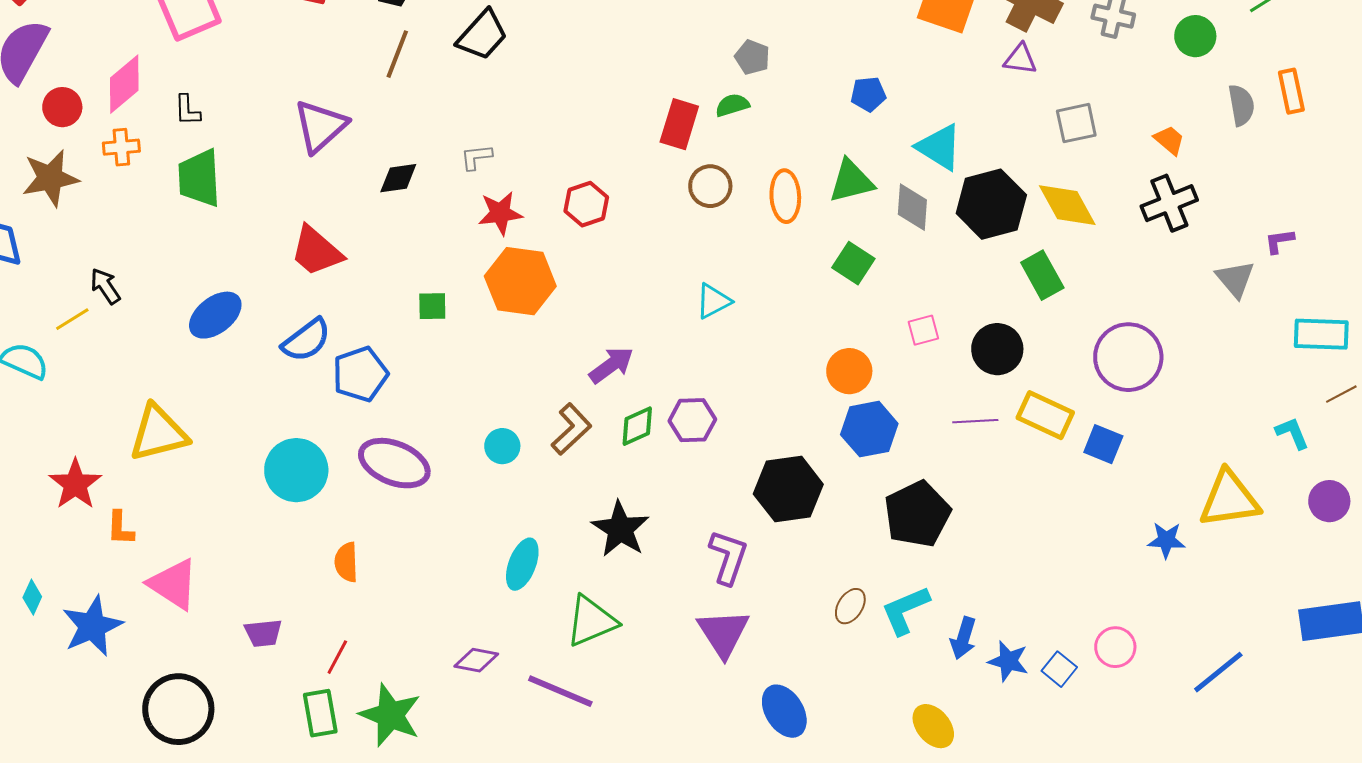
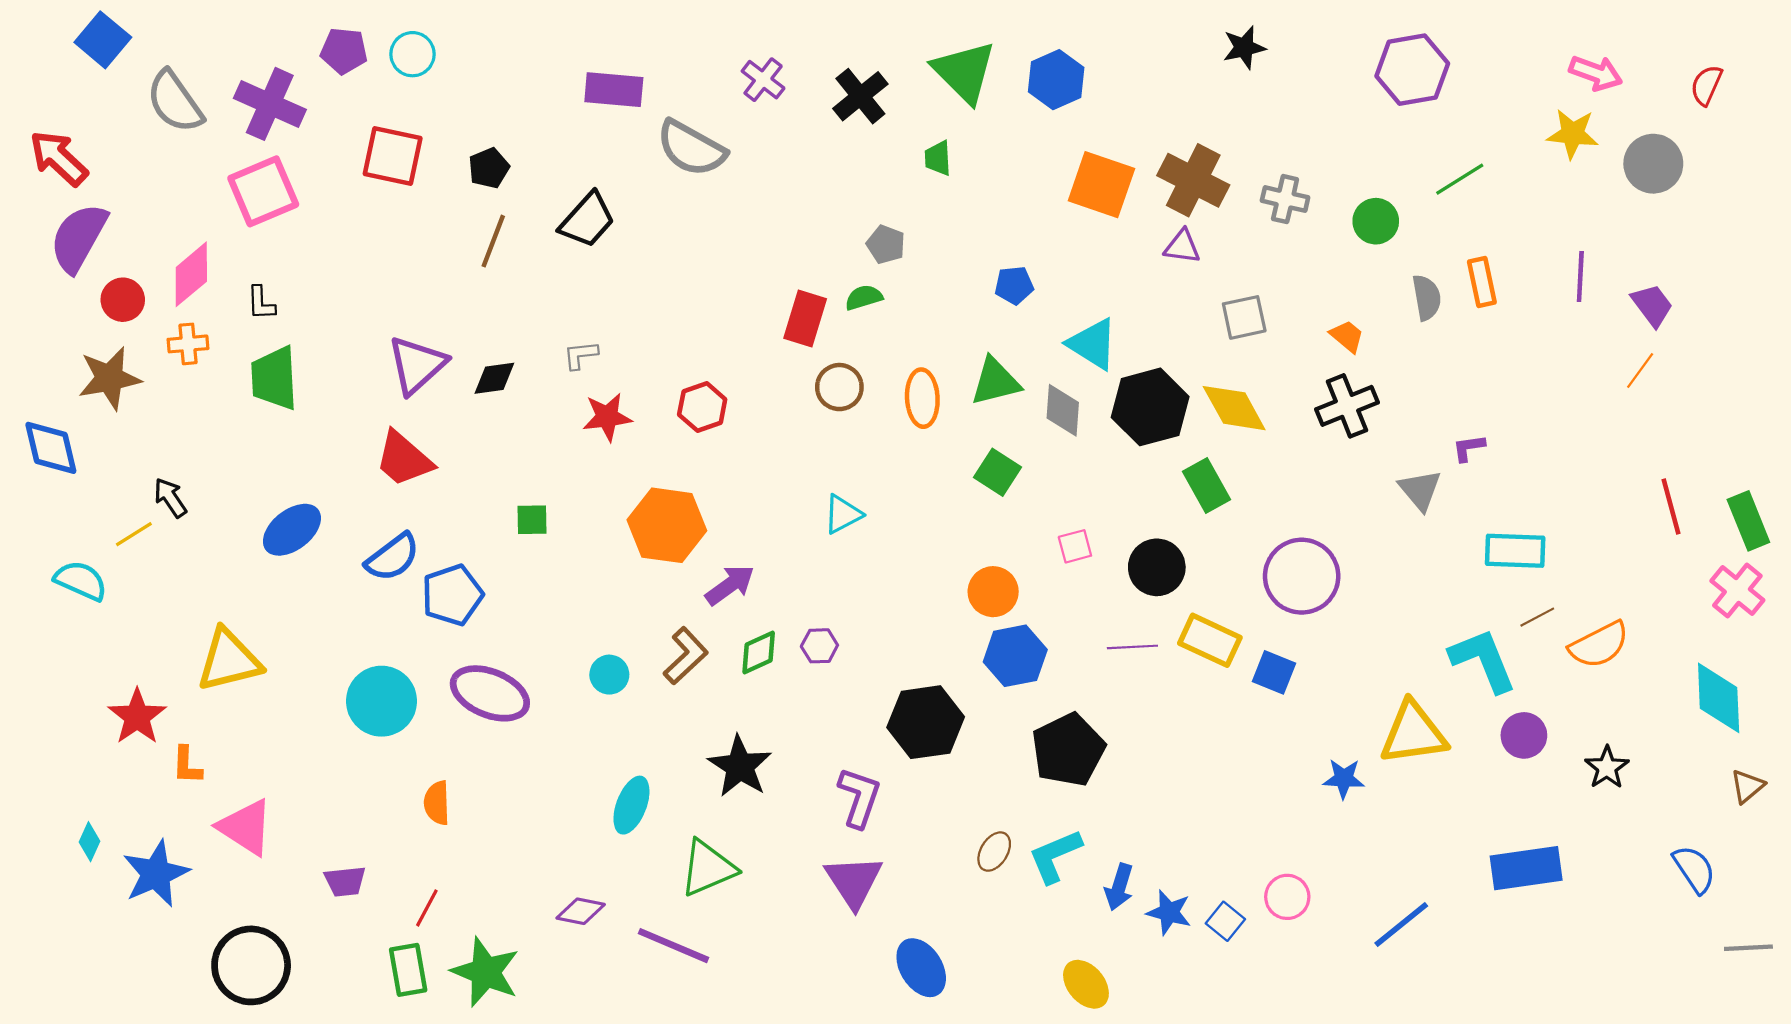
purple triangle: (320, 126) -> (417, 365), moved
orange hexagon: (520, 281) -> (667, 525), moved
purple hexagon: (692, 420) -> (819, 646), size x0.7
cyan L-shape: (1292, 433) -> (1483, 660), size x1.8

